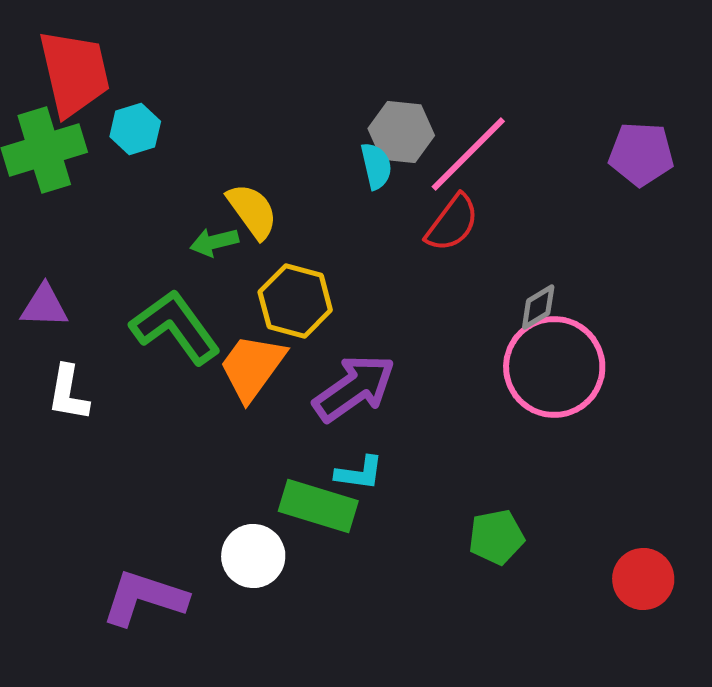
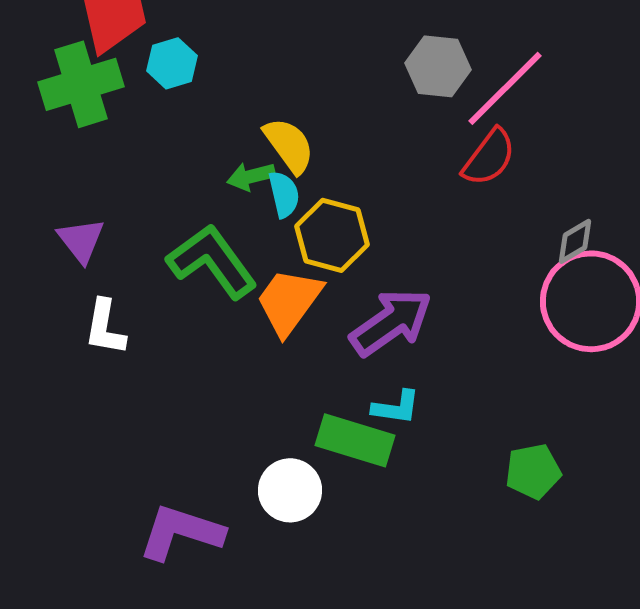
cyan semicircle: (376, 166) -> (284, 194), moved
purple triangle: (44, 306) -> (81, 240), turned 50

